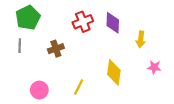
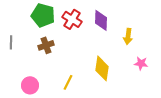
green pentagon: (28, 18) -> (43, 15), moved, turned -30
red cross: (83, 22) -> (72, 19), turned -36

